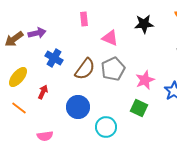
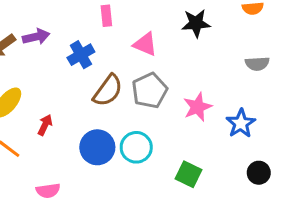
blue cross: (54, 58) -> (81, 55), moved, turned 30
green square: (139, 108) -> (189, 174), moved
cyan circle: (106, 127) -> (136, 147), moved

